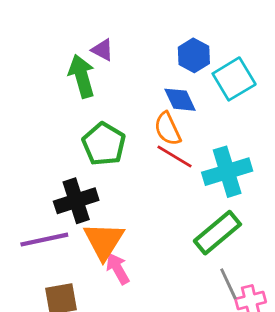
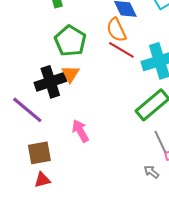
purple line: (44, 240) -> (27, 110), turned 52
orange triangle: (104, 241) -> (70, 74), moved, size x0.6

